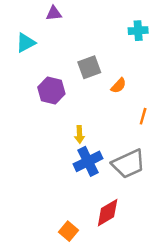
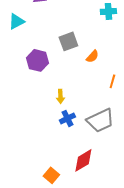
blue cross: (88, 161) -> (67, 118), size x0.7

